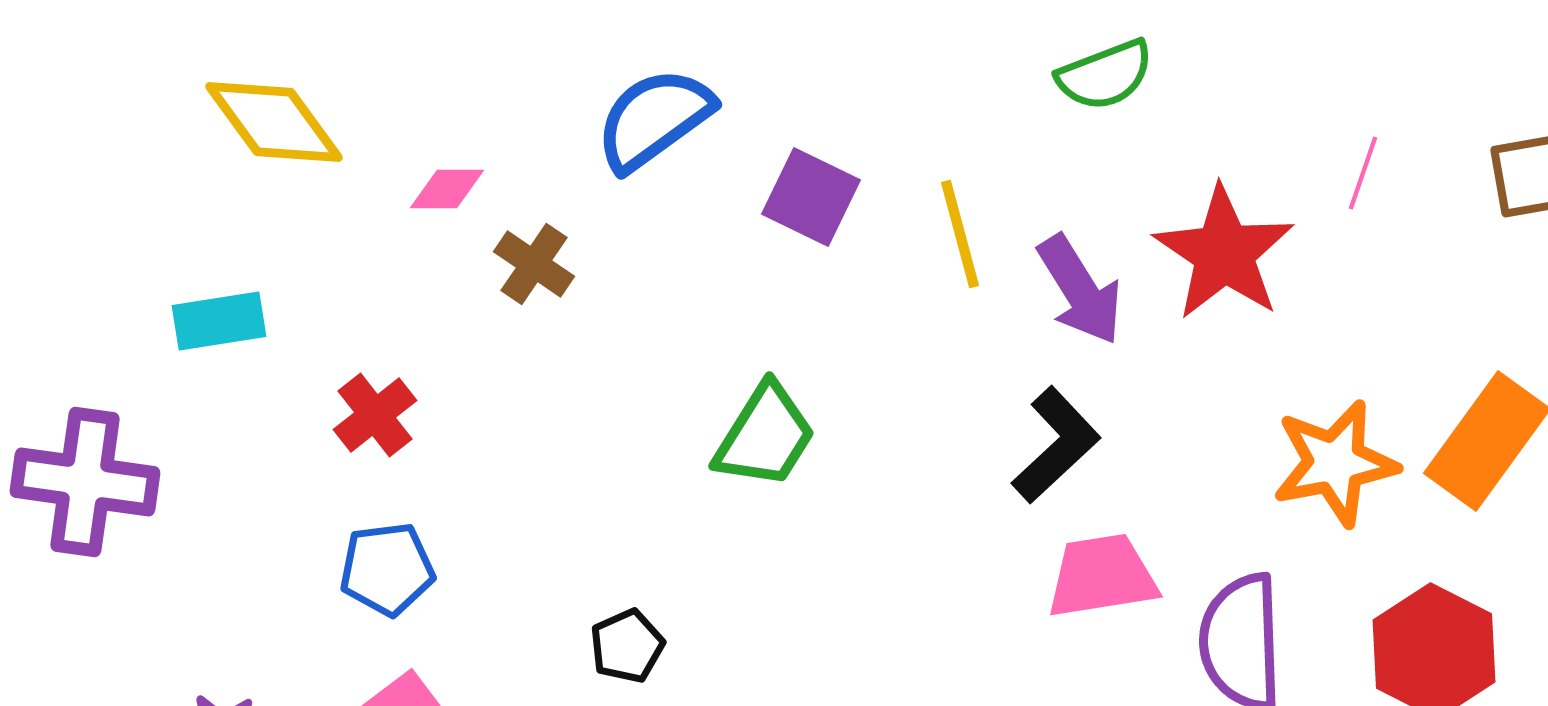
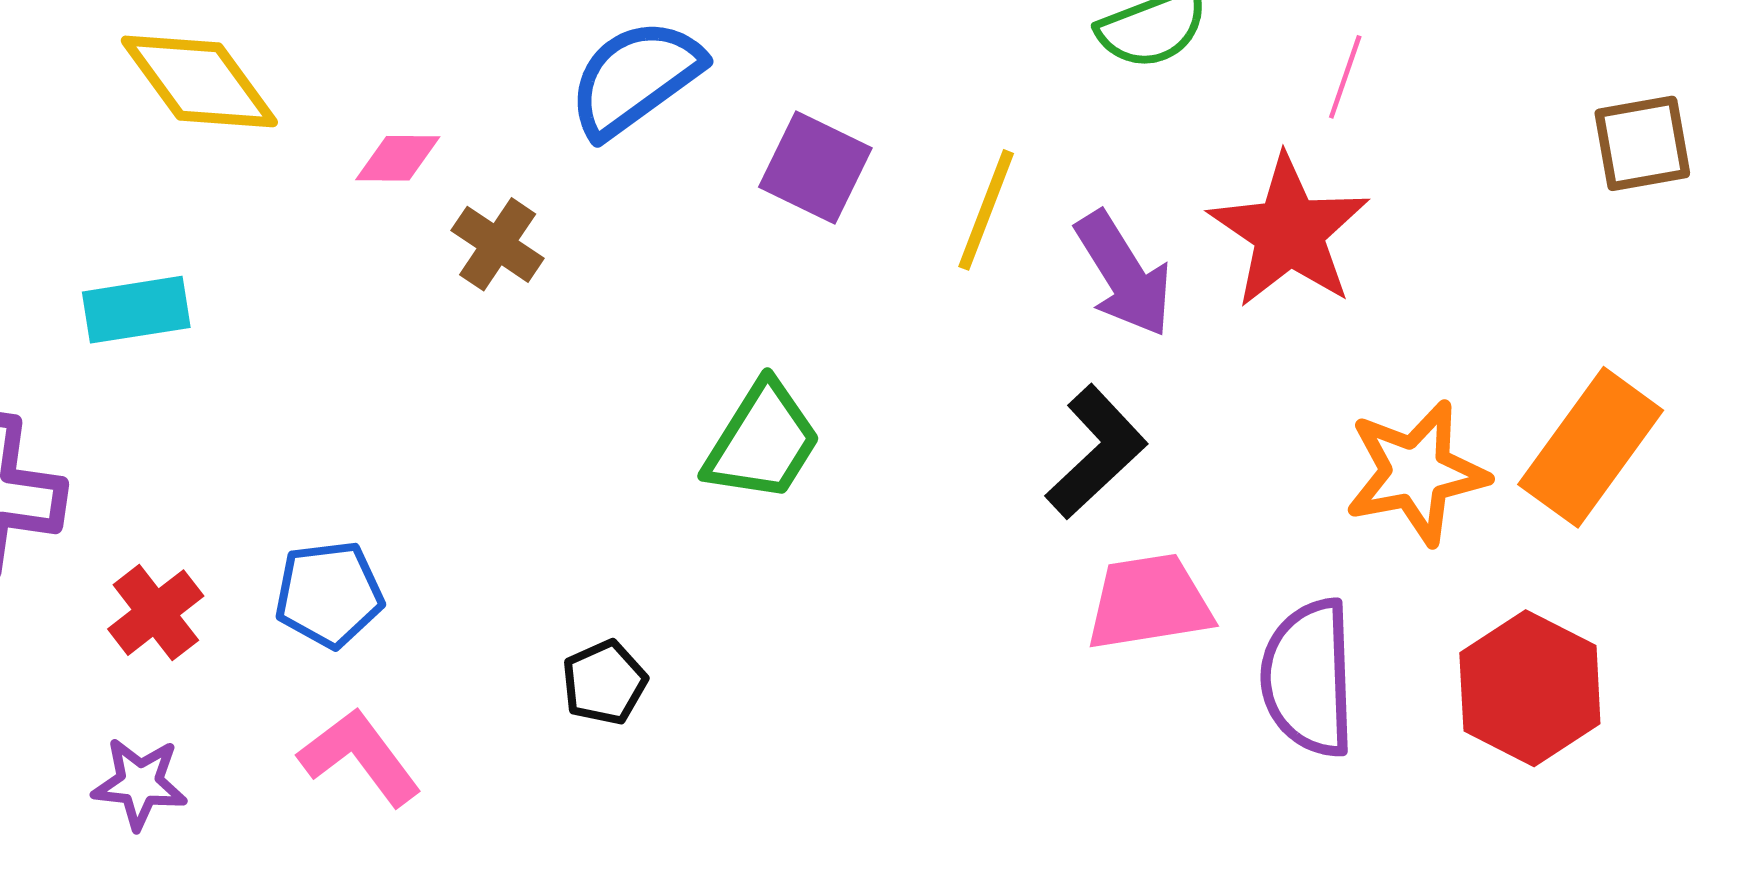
pink line: (1363, 173) -> (1345, 77), moved
yellow line: (960, 234) -> (986, 210), turned 36
red cross: (375, 415) -> (156, 613), moved

